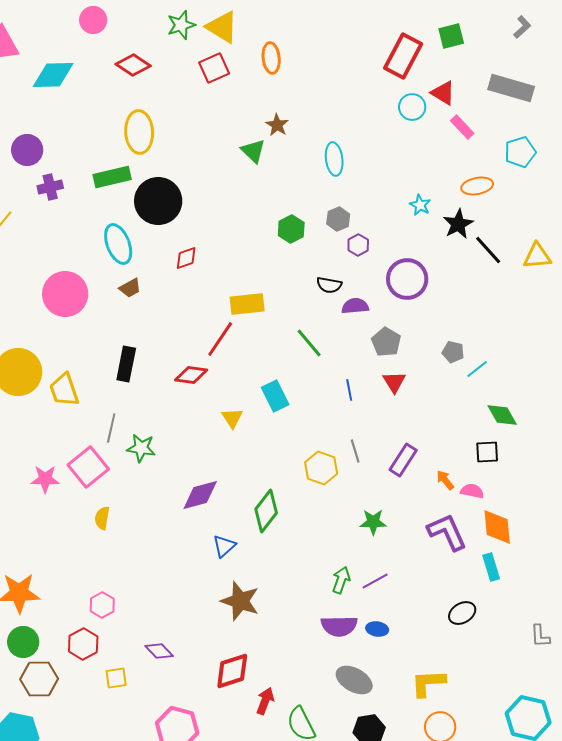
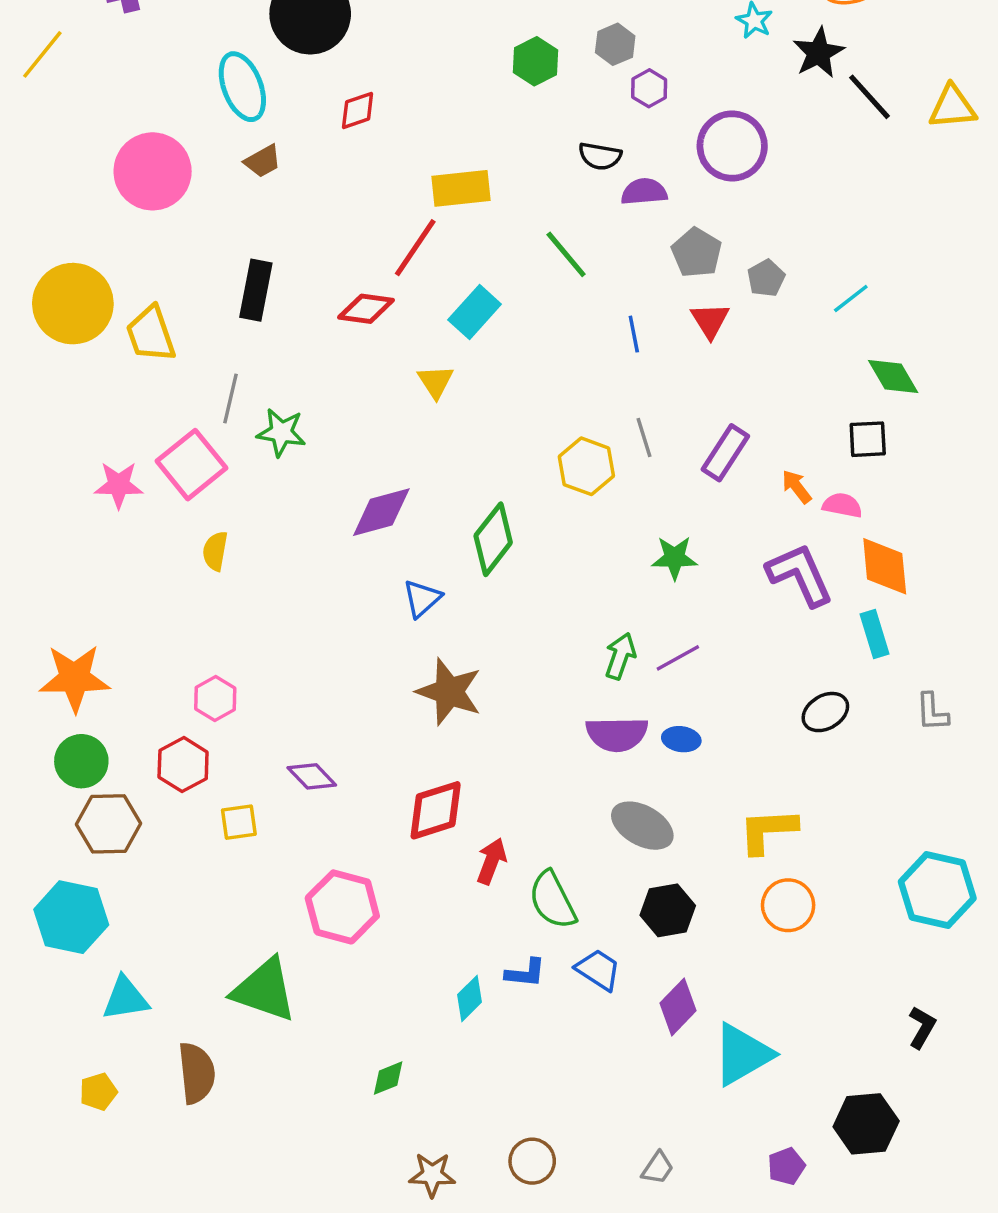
gray pentagon: (453, 352) -> (766, 278), moved, turned 30
cyan rectangle: (275, 396) -> (475, 312), moved, turned 68
gray L-shape: (540, 636) -> (932, 712), moved

